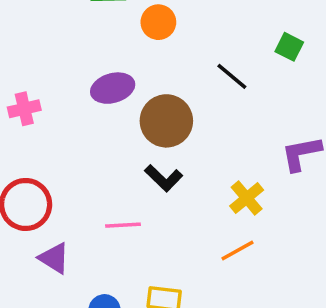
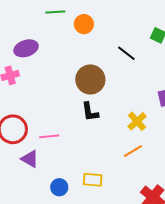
purple ellipse: (113, 88) -> (26, 48), moved
black L-shape: (164, 178) -> (90, 112), turned 40
pink line: (123, 225) -> (49, 136), moved

